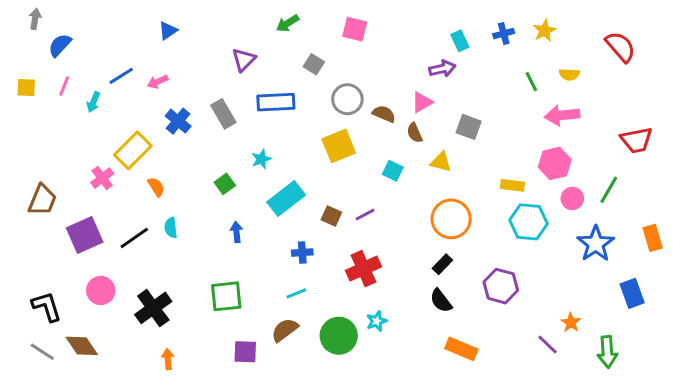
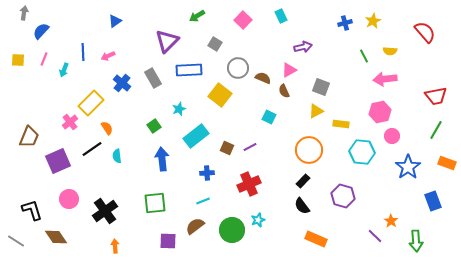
pink square: (355, 29) -> (243, 20), turned 30
cyan rectangle: (460, 41) -> (281, 16), moved
purple triangle: (244, 60) -> (167, 41), size x1.4
blue line: (121, 76) -> (83, 52), turned -60
yellow square: (339, 146) -> (220, 95), moved, turned -30
yellow triangle: (441, 162) -> (316, 111), moved, turned -42
yellow rectangle: (512, 185) -> (341, 124), moved
green line: (609, 190) -> (436, 130), moved
blue arrow: (236, 232) -> (162, 159), size x1.6
black line: (134, 238) -> (92, 149), moved
orange rectangle: (653, 238) -> (447, 163), turned -54
gray line: (42, 352) -> (16, 241), moved

